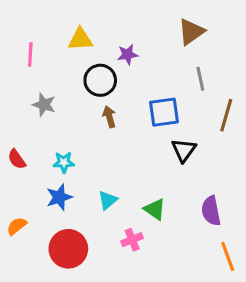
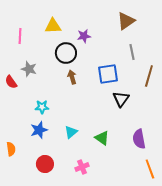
red semicircle: (17, 159) -> (11, 82), moved
orange semicircle: (17, 226) -> (11, 149), turned 120
pink cross: (132, 240) -> (82, 167), moved
red circle: (68, 249) -> (45, 164), size x0.7

